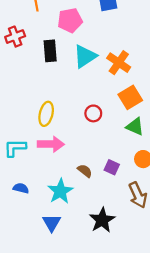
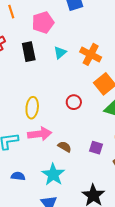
cyan triangle: (85, 56) -> (60, 53), size x0.6
brown semicircle: (85, 171) -> (65, 147), moved

